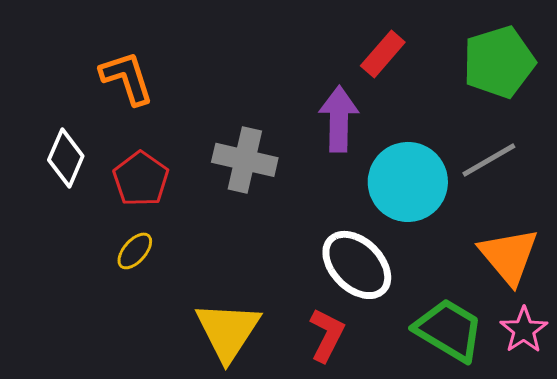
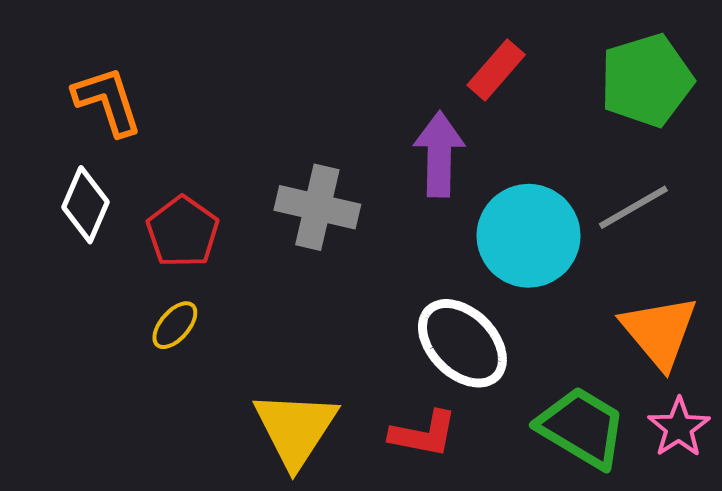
orange L-shape: (127, 78) -> (108, 101), moved
red L-shape: (327, 335) -> (424, 434), turned 74

